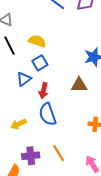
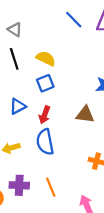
blue triangle: (24, 79) -> (18, 106), moved

